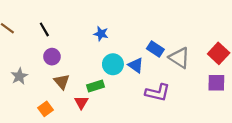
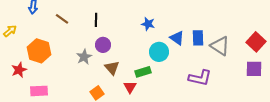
black line: (44, 29) -> (96, 20), turned 32
blue rectangle: (155, 49) -> (198, 38), turned 56
blue triangle: (136, 65) -> (177, 38), moved
gray star: (19, 76) -> (84, 57), moved

